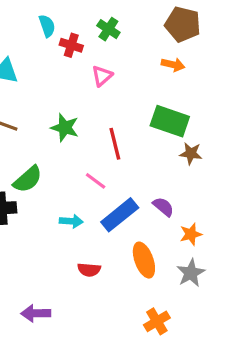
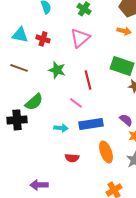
red cross: (71, 45) -> (43, 39), moved
pink triangle: (102, 76) -> (80, 38), size x1.5
purple semicircle: (163, 207) -> (126, 120), moved
blue rectangle: (120, 215) -> (91, 124), turned 30

